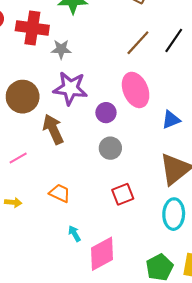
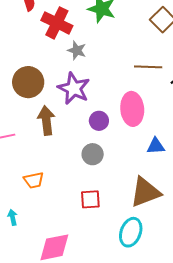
brown line: (138, 43) -> (148, 67), turned 32
orange trapezoid: (60, 193) -> (34, 180), turned 125
cyan arrow: (74, 234) -> (13, 217), moved

